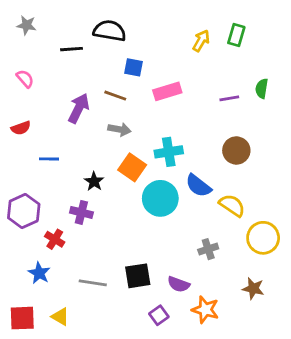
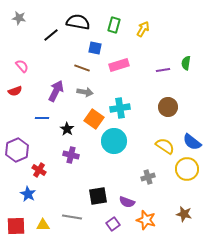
green rectangle: (236, 35) -> (114, 25), moved
black line: (72, 49) -> (51, 35), turned -35
pink semicircle: (25, 79) -> (22, 66), moved
purple arrow: (79, 108) -> (56, 91), moved
blue line: (49, 159) -> (42, 118), moved
blue semicircle: (198, 186) -> (192, 142), moved
purple cross: (81, 212) -> (71, 155), moved
gray line: (93, 283) -> (72, 217), moved
brown star: (253, 288) -> (184, 214), moved
yellow triangle: (60, 317) -> (43, 225), turned -32

